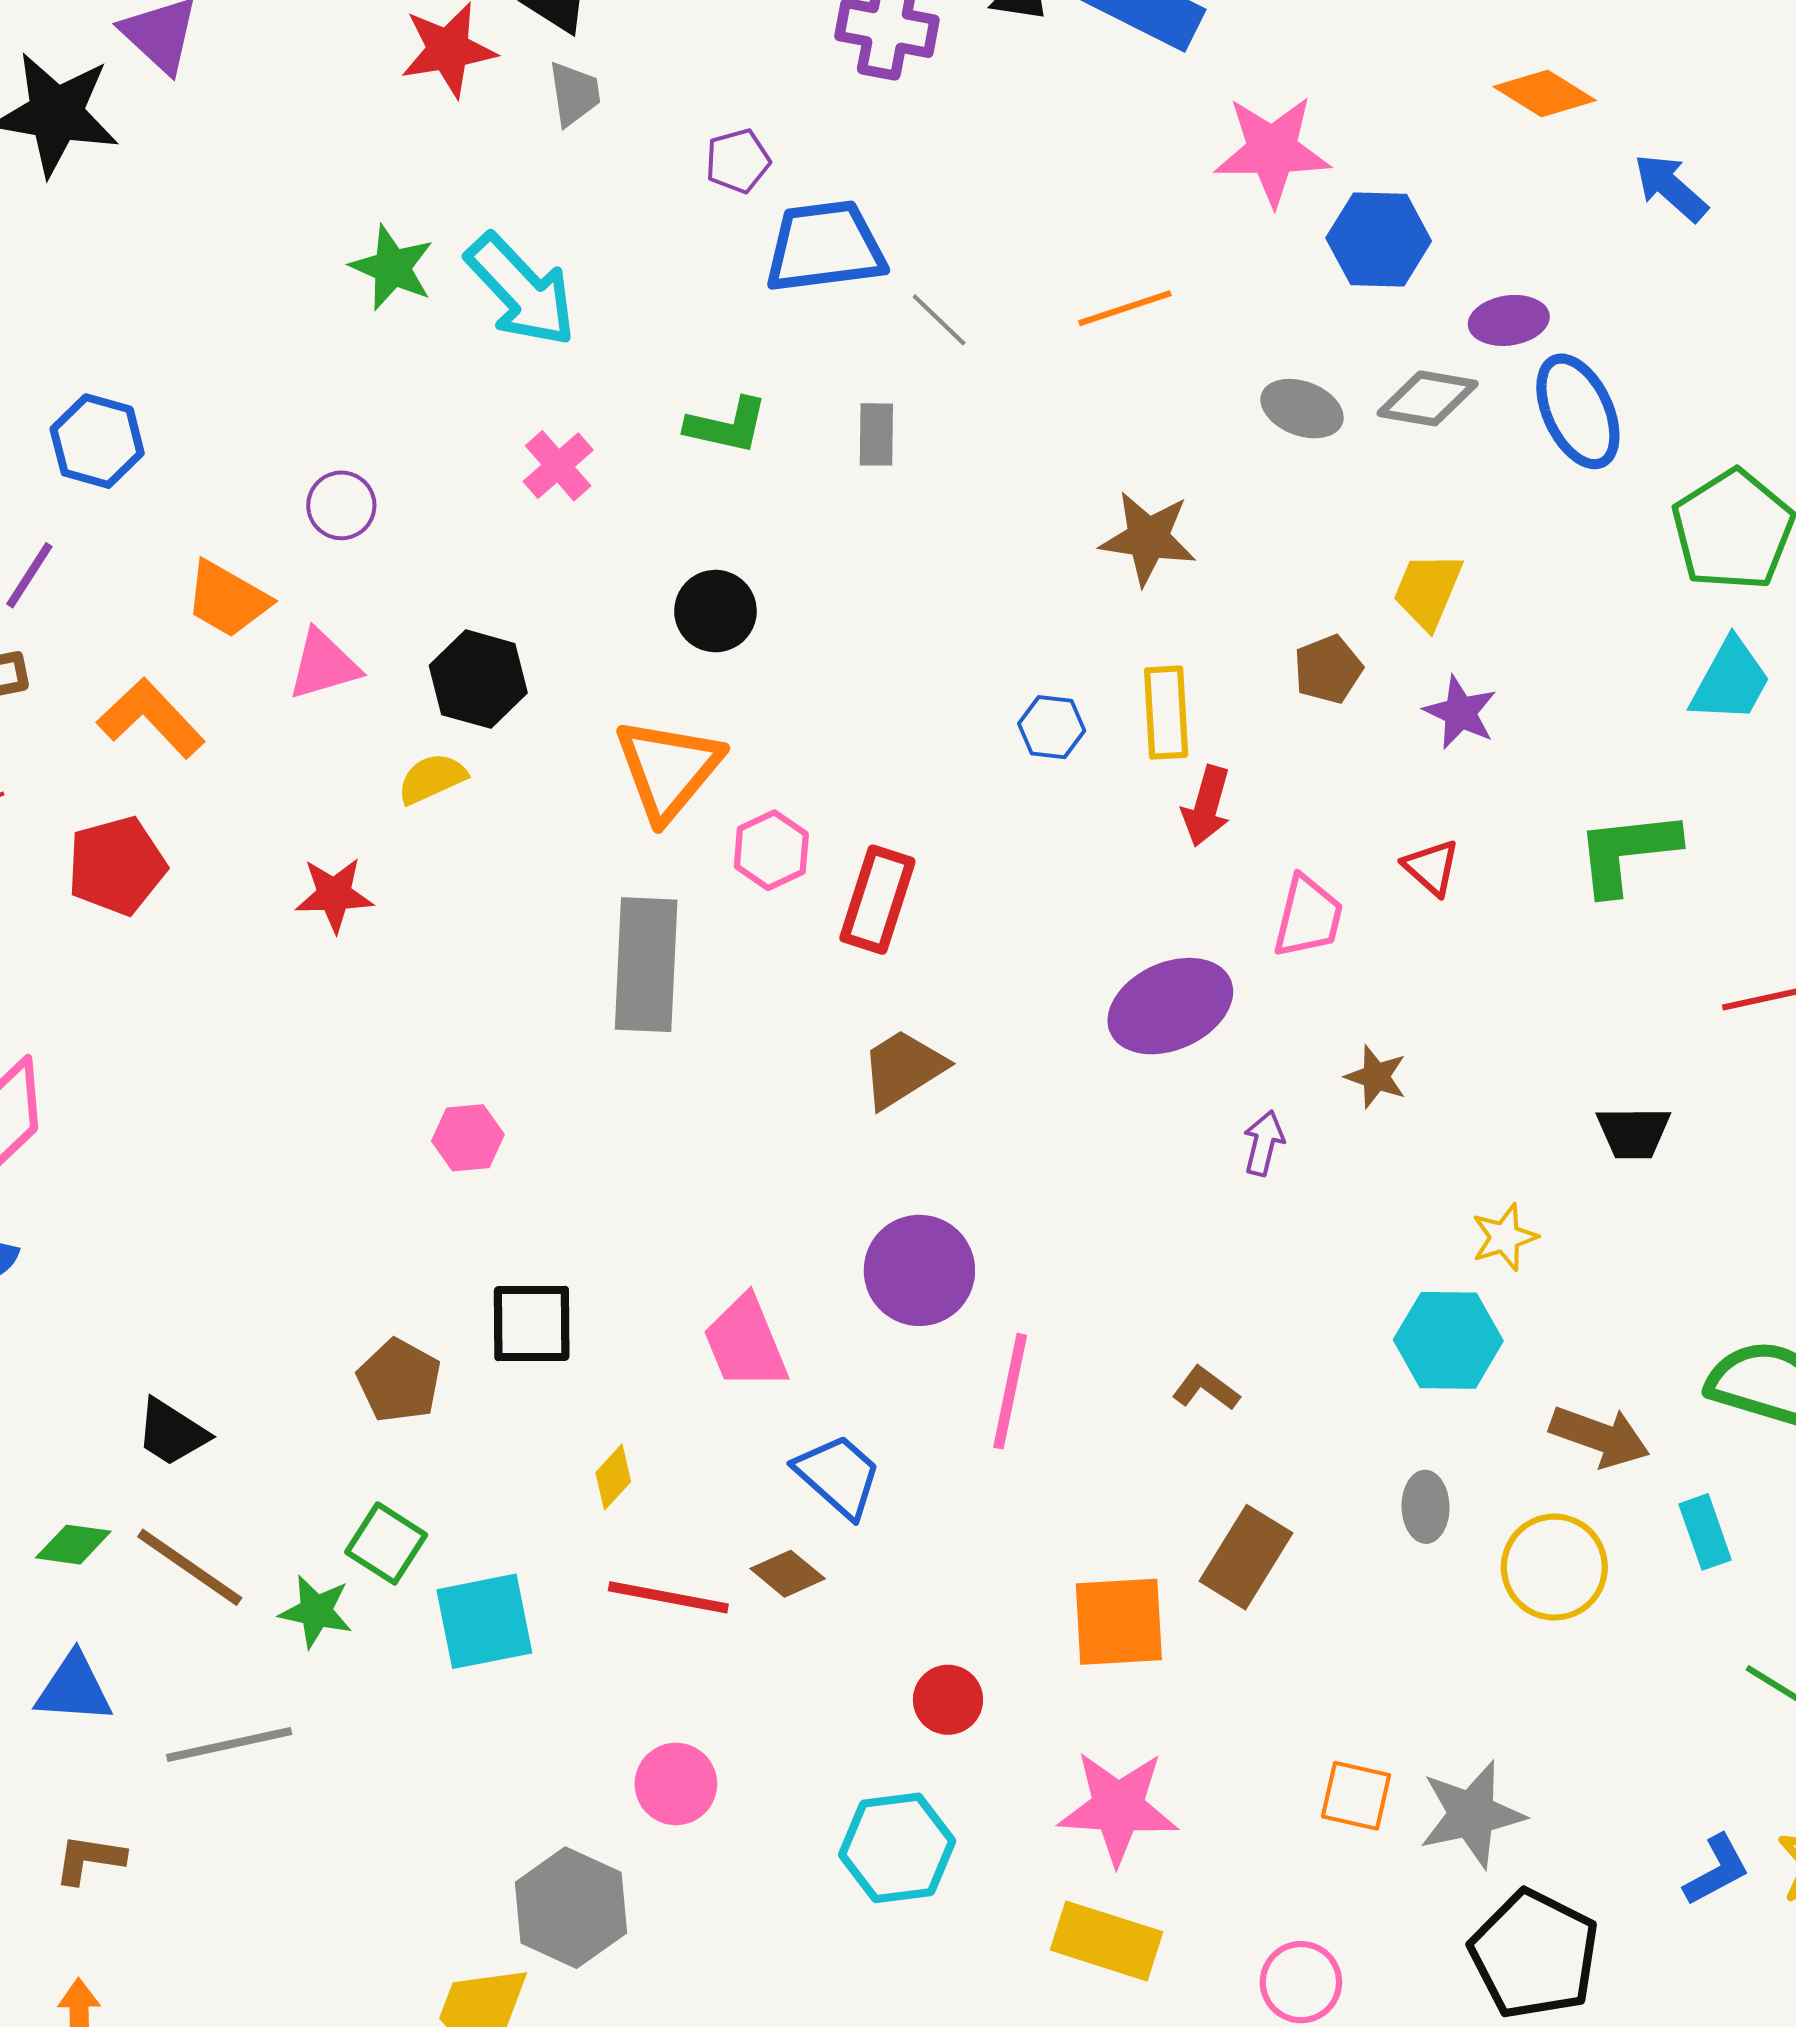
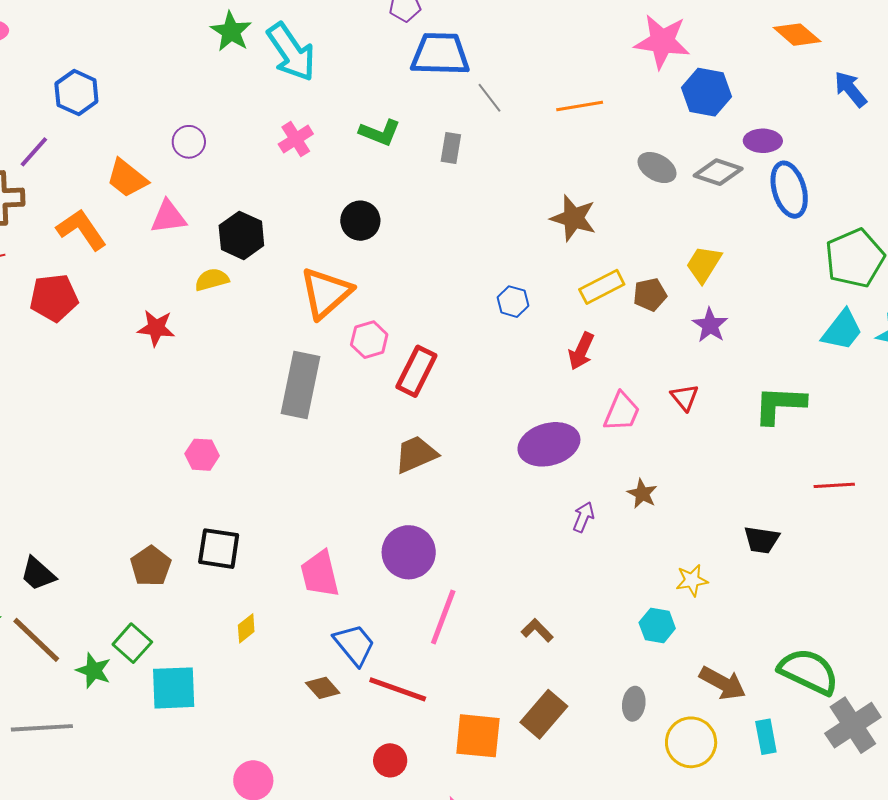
yellow rectangle: (1166, 713) -> (602, 287), moved, turned 57
cyan hexagon: (1448, 1340) -> (657, 626), size x0.7
red line: (668, 1597) -> (398, 689), moved

